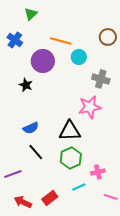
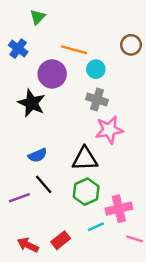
gray cross: (101, 79) -> (97, 99), moved
black star: (26, 85) -> (32, 103), size x1.6
pink cross: (98, 172) -> (119, 209), size x1.5
purple line: (13, 174) -> (19, 198), moved

